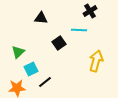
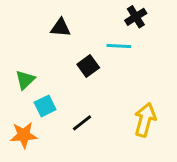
yellow arrow: (96, 61) -> (145, 120), moved
black line: (45, 82) -> (82, 123), moved

